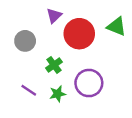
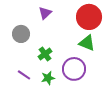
green triangle: (117, 26) -> (87, 43), moved
red circle: (79, 34) -> (89, 17), moved

